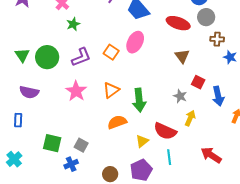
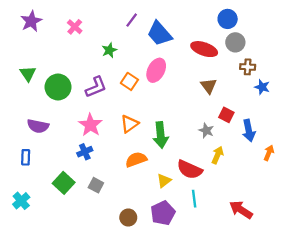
green star: (73, 24) -> (109, 50), moved
green triangle: (22, 55) -> (28, 74), moved
green square: (52, 143) -> (64, 183), turned 30
red arrow: (211, 155) -> (241, 210), moved
blue cross: (71, 164) -> (85, 152), moved

